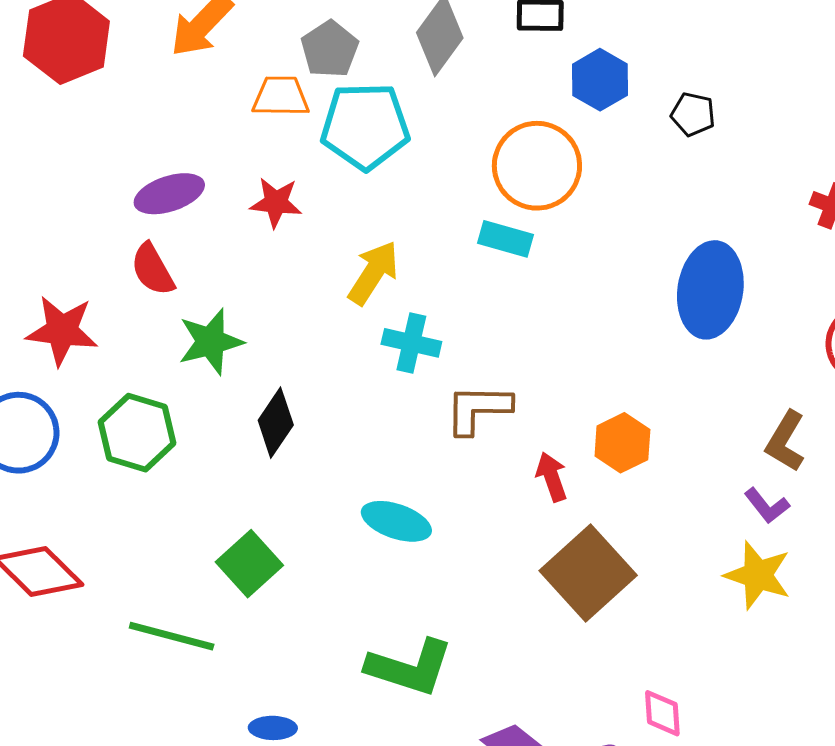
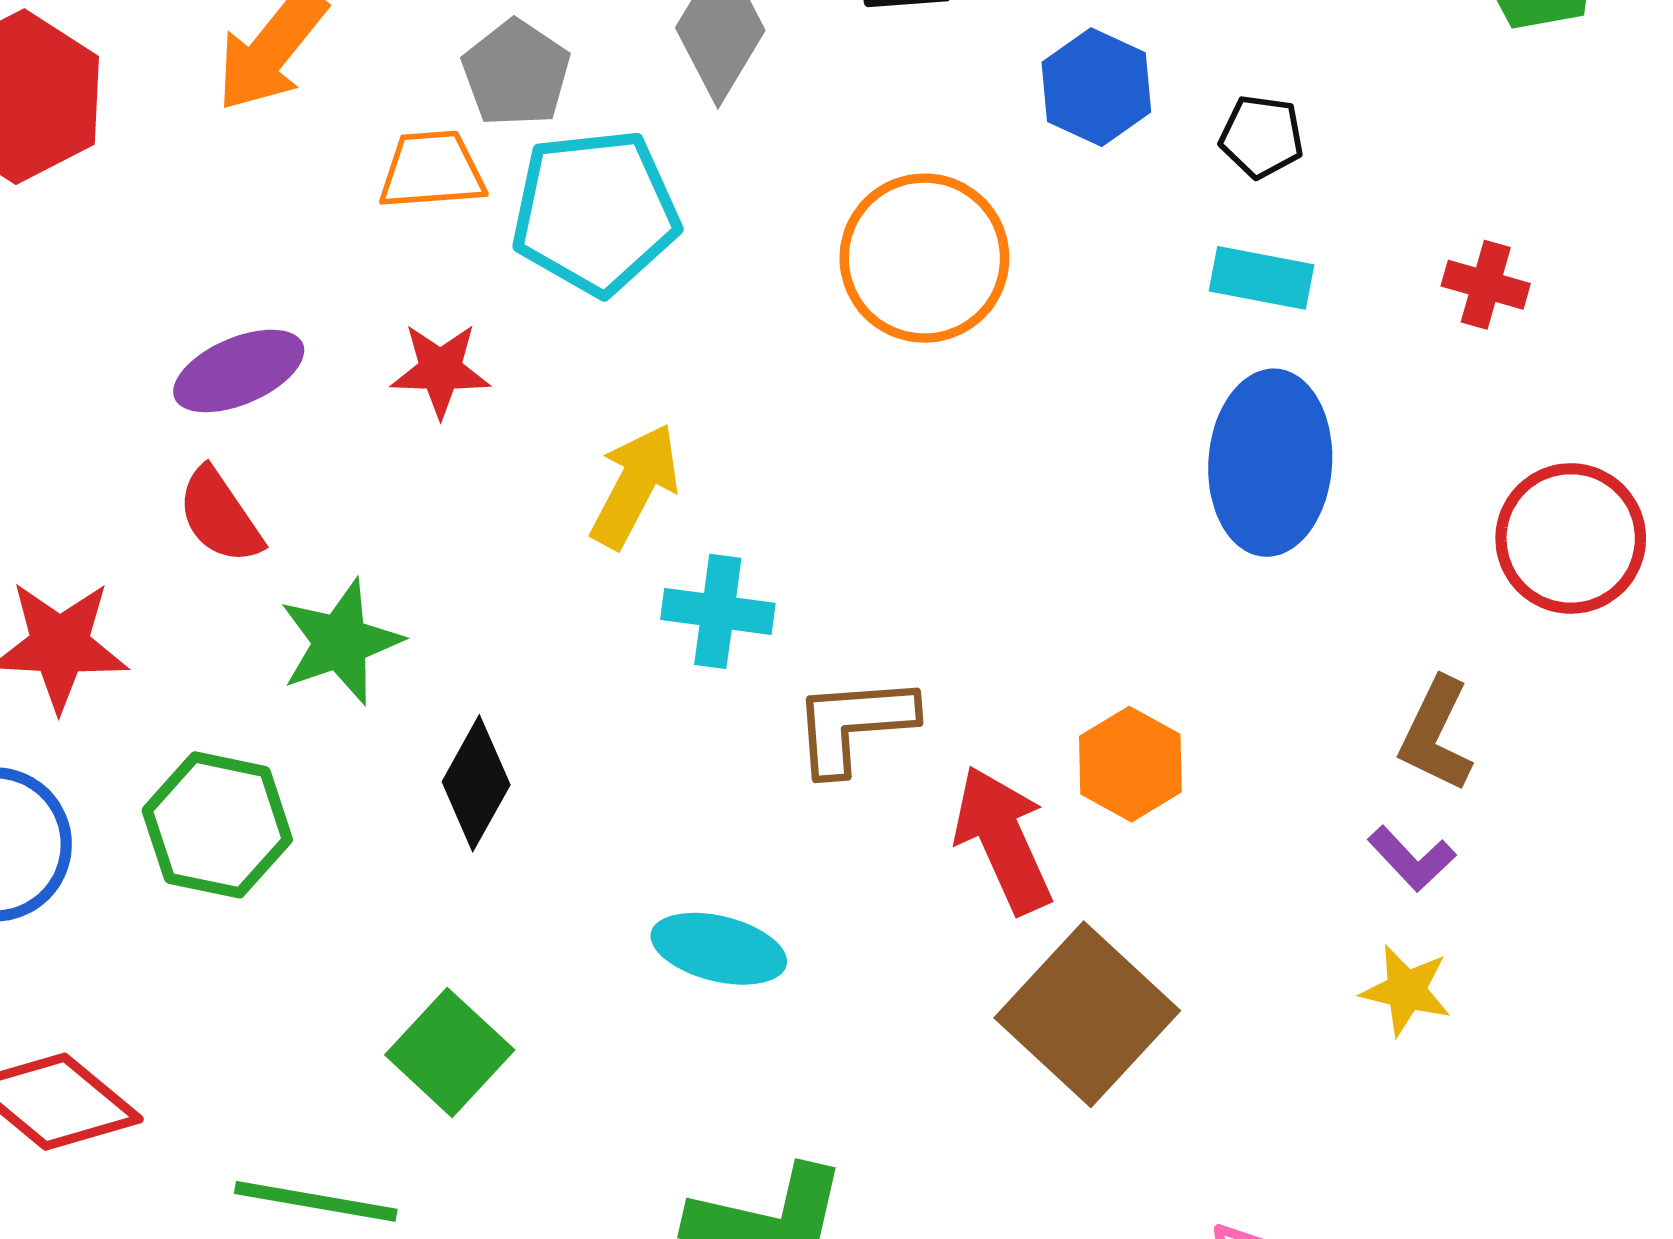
blue hexagon: (600, 80) -> (1096, 87), moved
black pentagon: (693, 114) -> (1262, 136), moved
cyan rectangle: (505, 239) -> (1261, 278), moved
red arrow: (552, 477) -> (1003, 840), size x1.6
yellow star: (758, 575) -> (1406, 990), size x0.7

